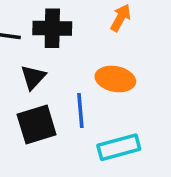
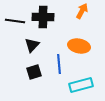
black square: (37, 125) -> (34, 72), size x0.7

